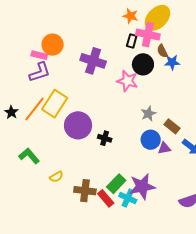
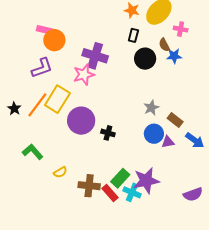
pink cross: (148, 35) -> (181, 29), moved, size x0.6
pink rectangle: (39, 55) -> (45, 30), moved
pink star: (127, 81) -> (84, 75), moved, turned -30

